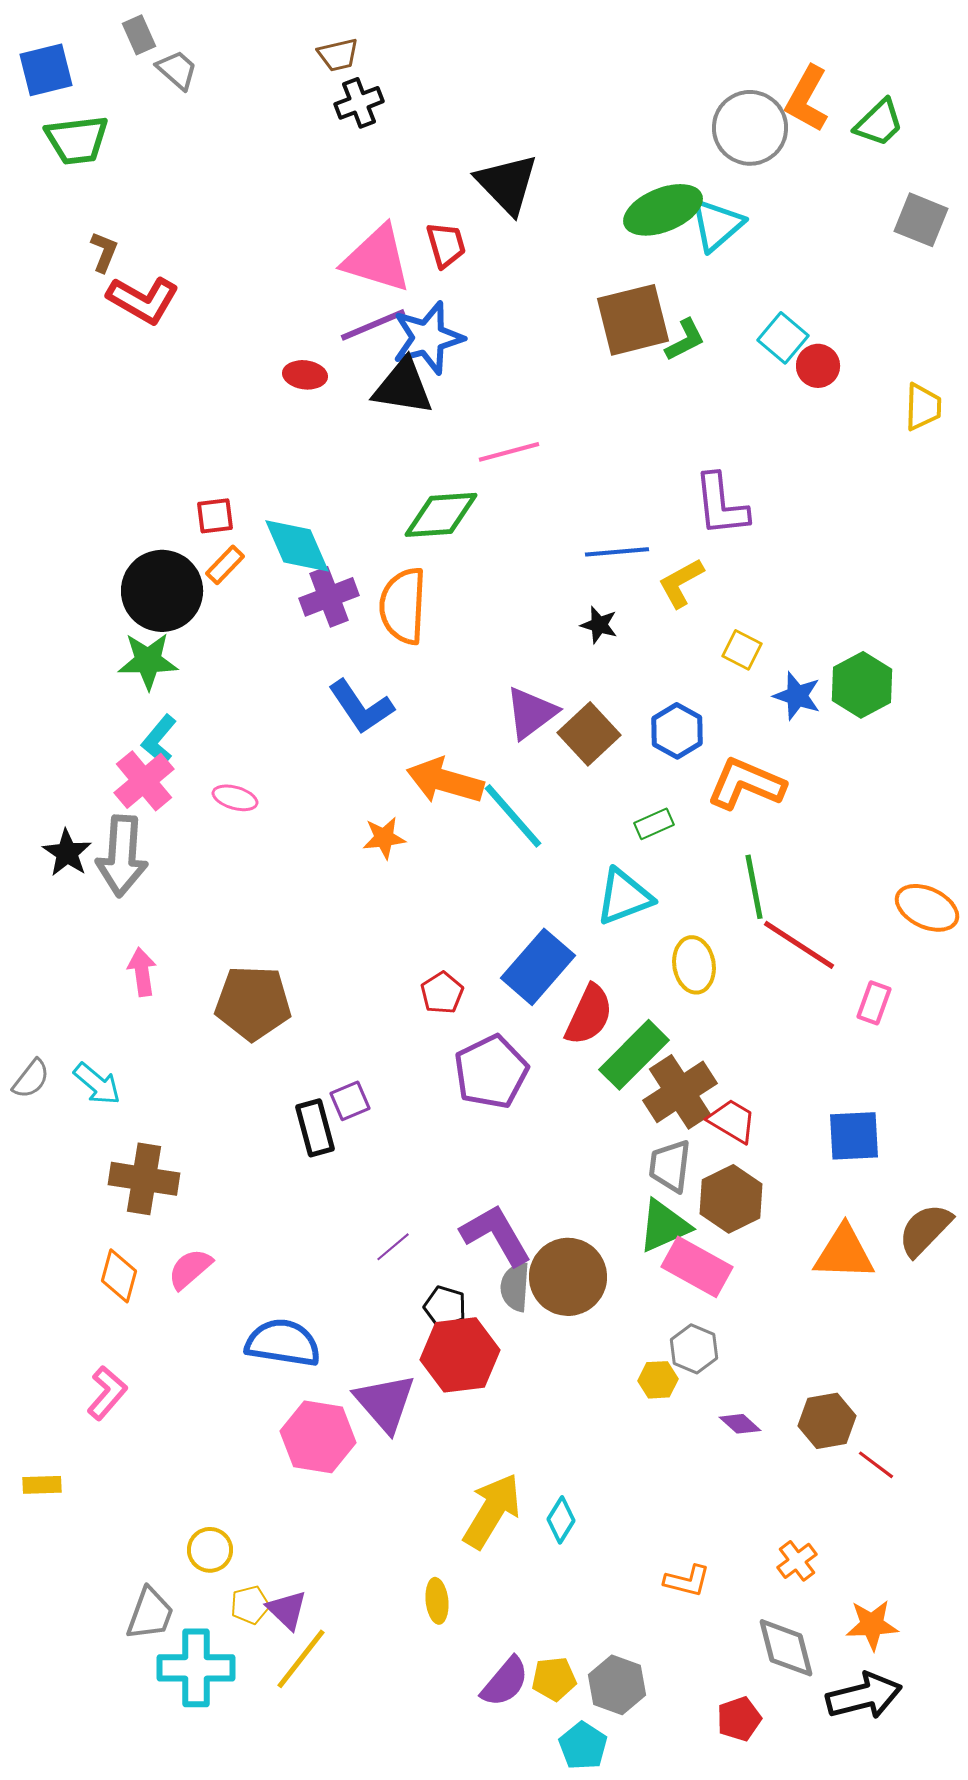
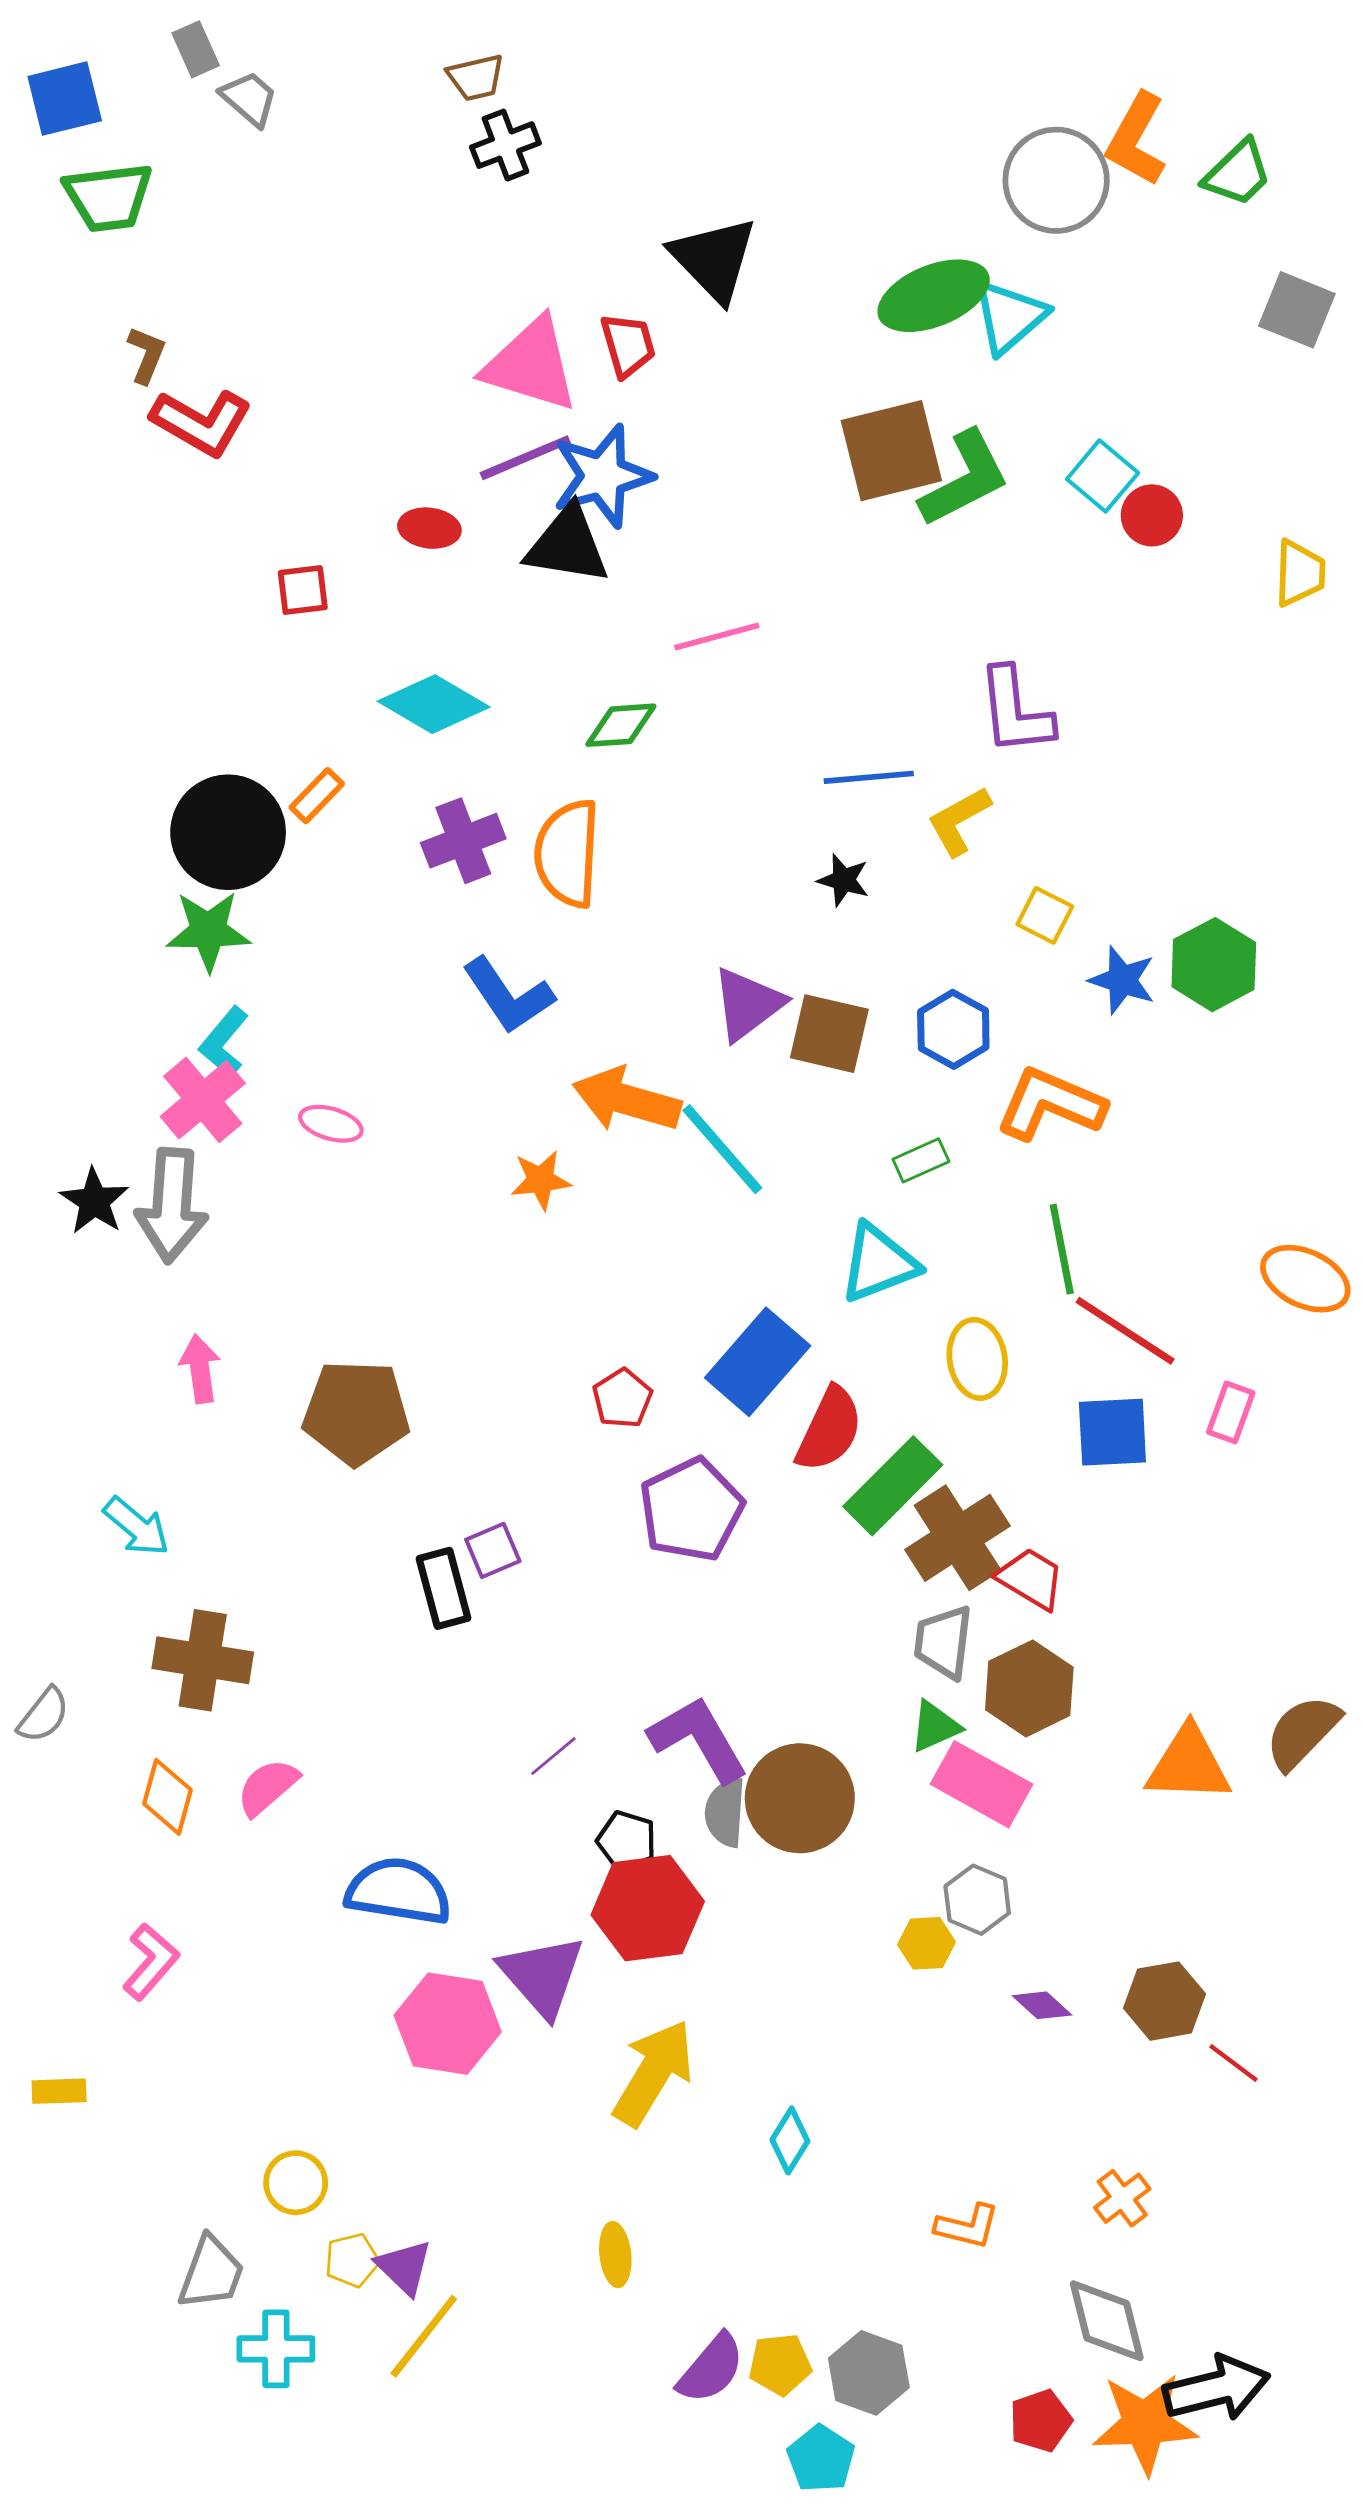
green L-shape: (685, 340) -> (965, 479), size x1.6
green diamond: (441, 515) -> (621, 725), size x0.7
red square: (215, 516) -> (303, 590), moved
cyan diamond: (297, 546) -> (434, 704), moved, turned -36
brown square: (589, 734) -> (829, 1034), turned -34
gray semicircle: (31, 1079) -> (44, 1715), moved
blue square: (854, 1136) -> (1112, 1432), moved
green triangle: (664, 1226) -> (935, 1726), size x0.7
yellow arrow: (492, 1511) -> (653, 2073), moved
orange star: (872, 1625) -> (1145, 2424), moved, size x1.4
cyan cross: (196, 1668) -> (276, 2349), size x0.7

